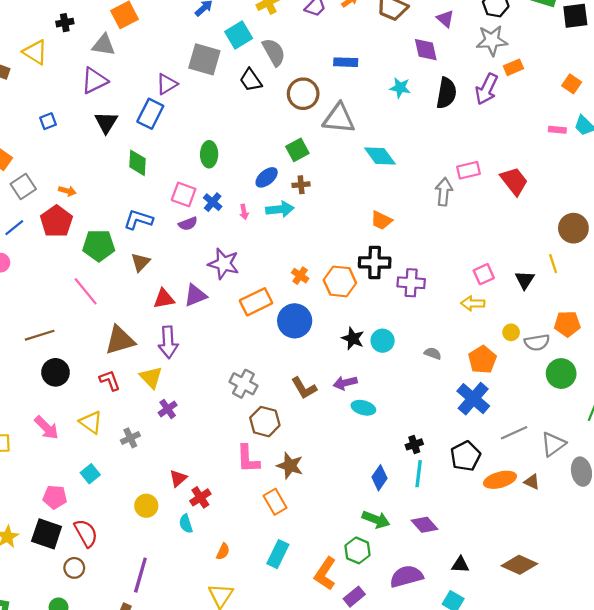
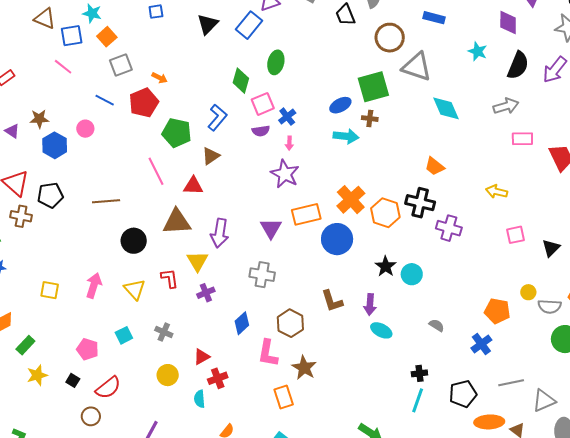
green square: (297, 150) -> (373, 87), size x1.5
green ellipse: (209, 154) -> (276, 62), moved
green diamond: (138, 163) -> (241, 81), moved
gray arrow: (444, 192) -> (506, 106), moved, turned 55
pink square: (184, 194) -> (263, 104), turned 35
pink arrow: (244, 212) -> (289, 143), moved
blue L-shape: (138, 220) -> (217, 118), turned 100
blue line: (14, 228) -> (105, 100), turned 54
orange cross: (300, 276) -> (351, 200), size x1.8
purple triangle: (195, 295) -> (271, 228), moved, turned -50
red triangle: (164, 299) -> (193, 186), moved
yellow arrow: (473, 303) -> (497, 192), moved
gray semicircle: (433, 353) -> (437, 325), moved
orange pentagon: (482, 360) -> (497, 311), turned 30
black circle: (56, 372) -> (134, 241), moved
red L-shape: (110, 380) -> (170, 278), moved
purple arrow: (345, 383) -> (370, 304), turned -85
gray cross: (243, 384) -> (262, 275), moved, turned -30
blue cross: (473, 399) -> (481, 344), size x0.7
pink arrow: (46, 428) -> (94, 285), turned -130
gray cross: (130, 438) -> (164, 332), moved, turned 36
blue diamond: (379, 478) -> (242, 323), moved
red semicircle: (86, 533) -> (108, 388), turned 68
black square: (47, 534) -> (73, 380), size x0.5

